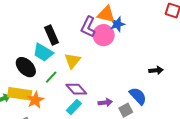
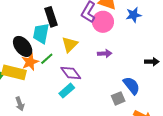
blue star: (117, 24) -> (134, 15), moved
cyan trapezoid: (43, 52) -> (41, 33), turned 65
orange star: (35, 100) -> (30, 62), moved
purple arrow: (105, 102) -> (105, 54), moved

